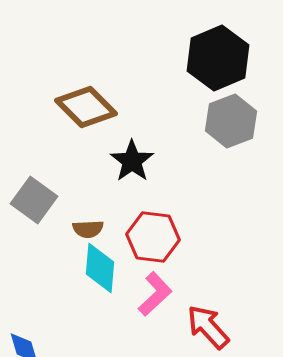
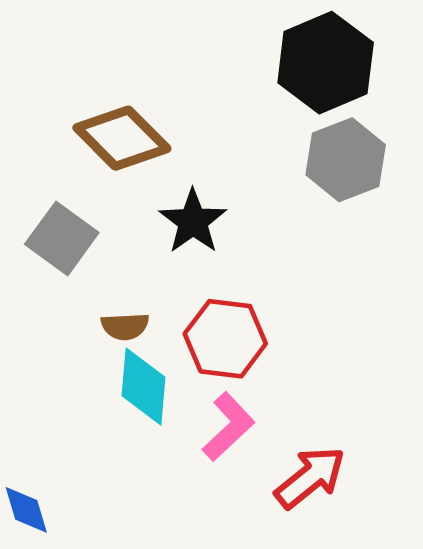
gray square: (34, 200) -> (62, 238), moved
red arrow: (208, 327) -> (310, 478), turned 93

